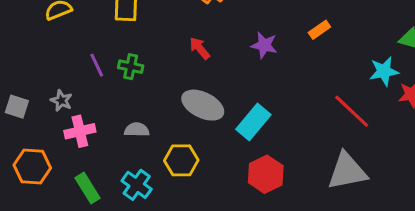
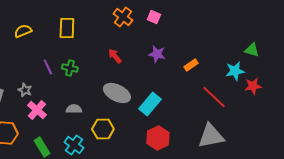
orange rectangle: (319, 30) -> (191, 65), moved
pink cross: (80, 131) -> (37, 110), turned -36

